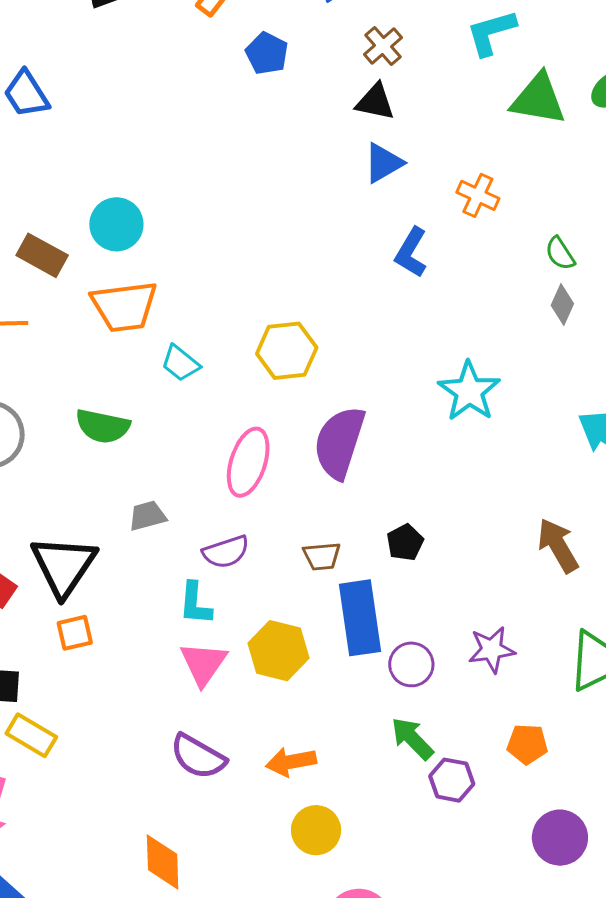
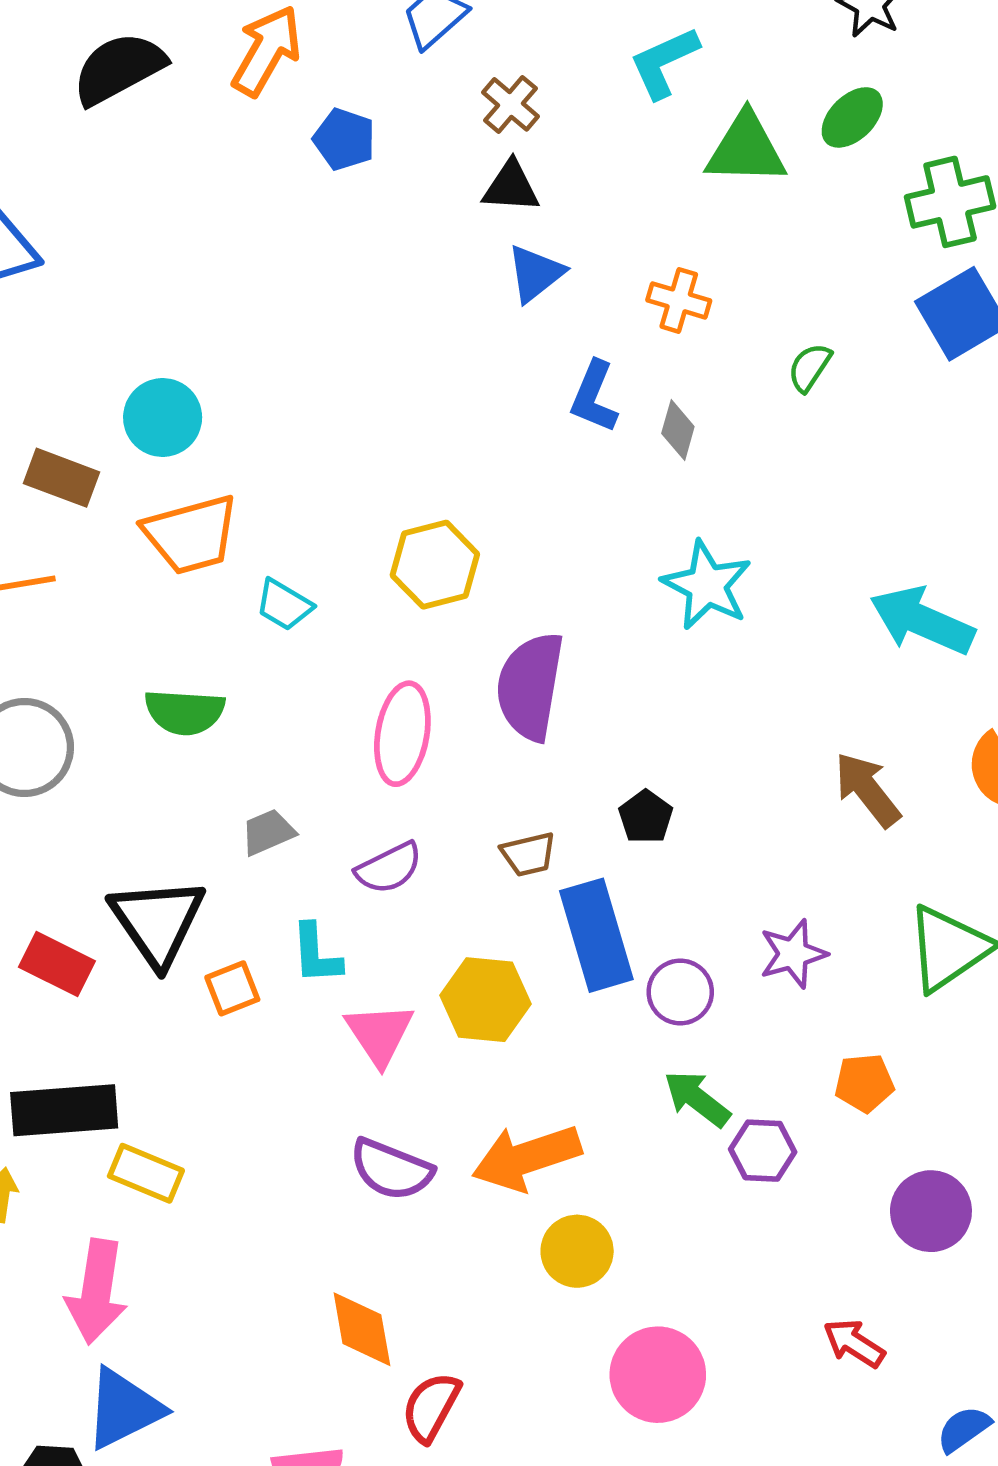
green semicircle: (560, 254) -> (810, 367), turned 75
gray diamond: (562, 305) -> (678, 430), moved
cyan L-shape: (195, 603) -> (316, 954), moved
orange square: (75, 633) -> (232, 988), moved
orange arrow: (291, 762) -> (527, 1158), size x1.5

